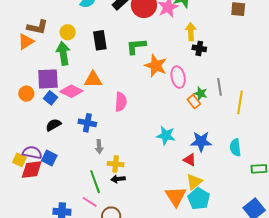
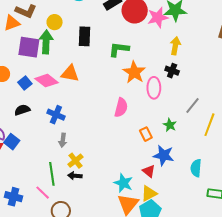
black cross: (199, 48) -> (172, 71), moved
purple square: (48, 79) -> (29, 47), moved
gray line: (219, 87) -> (192, 106), turned 36
green star: (201, 93) -> (170, 125), moved
pink semicircle: (121, 102) -> (121, 108), moved
orange rectangle: (194, 102) -> (146, 134), moved
cyan star: (166, 136) -> (123, 183), moved
yellow cross: (116, 164) -> (75, 161), turned 35

